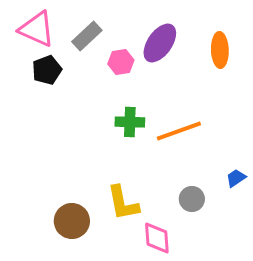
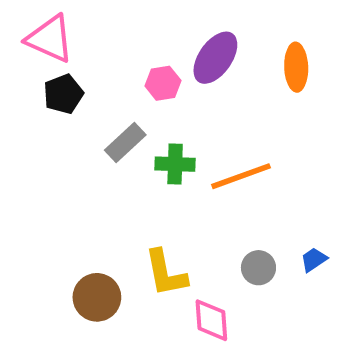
gray rectangle: (87, 36) -> (125, 143), moved
blue trapezoid: (236, 178) -> (314, 260), moved

